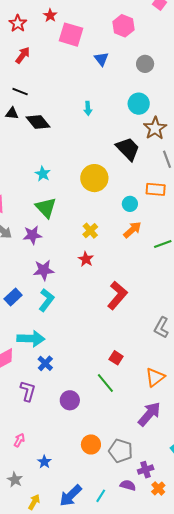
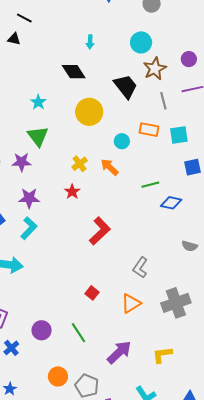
black diamond: (38, 122) -> (74, 72), moved
orange arrow: (132, 230) -> (110, 167), moved, turned -102
blue cross: (45, 363) -> (11, 348), moved
orange triangle: (155, 377) -> (131, 303), moved
green line: (105, 383) -> (78, 333), moved

